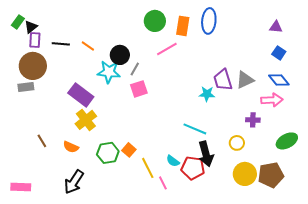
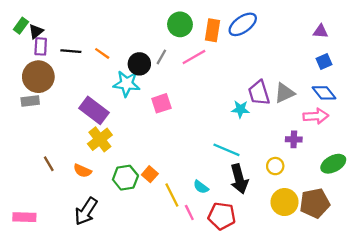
blue ellipse: (209, 21) -> (243, 24), turned 50
blue square: (279, 53) -> (324, 62), turned 32
gray line: (135, 69) -> (161, 57), moved
red pentagon: (193, 168) -> (222, 216), moved

